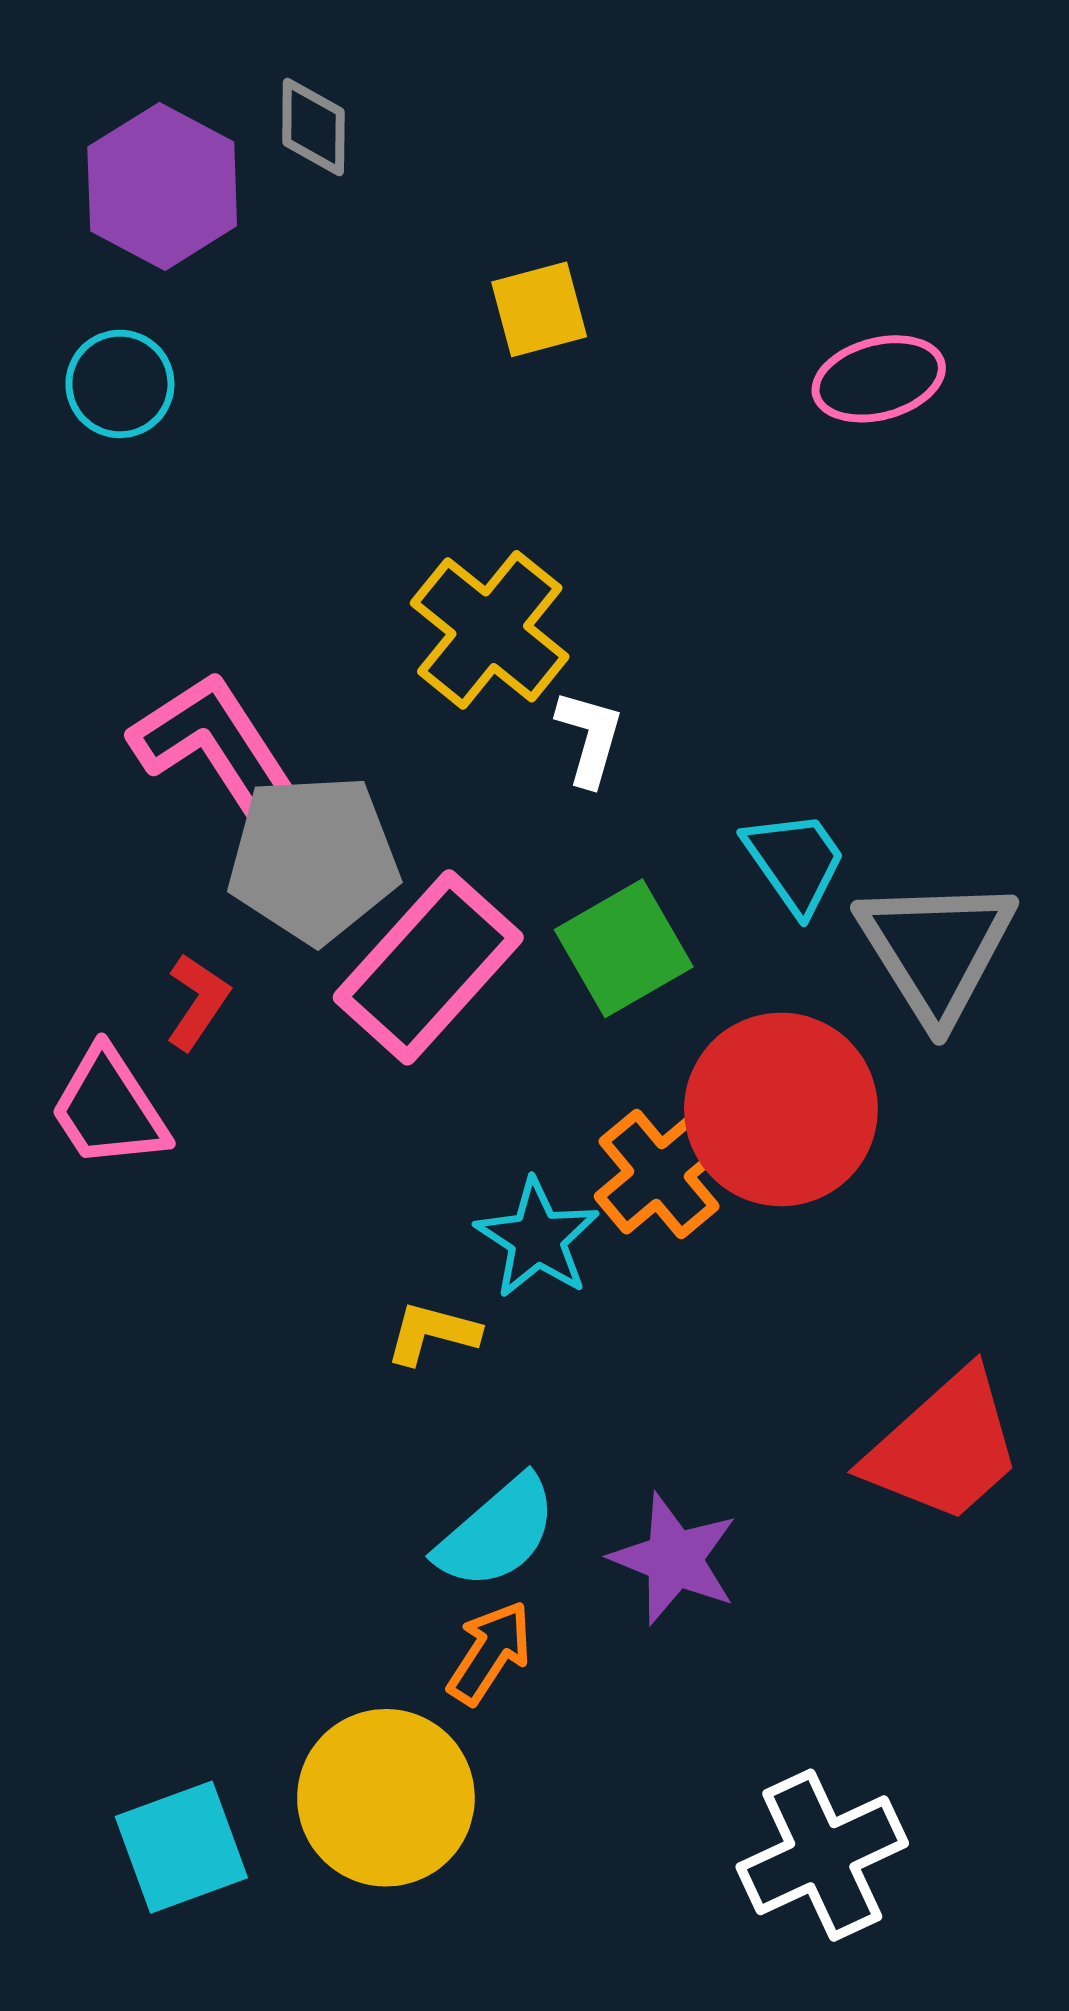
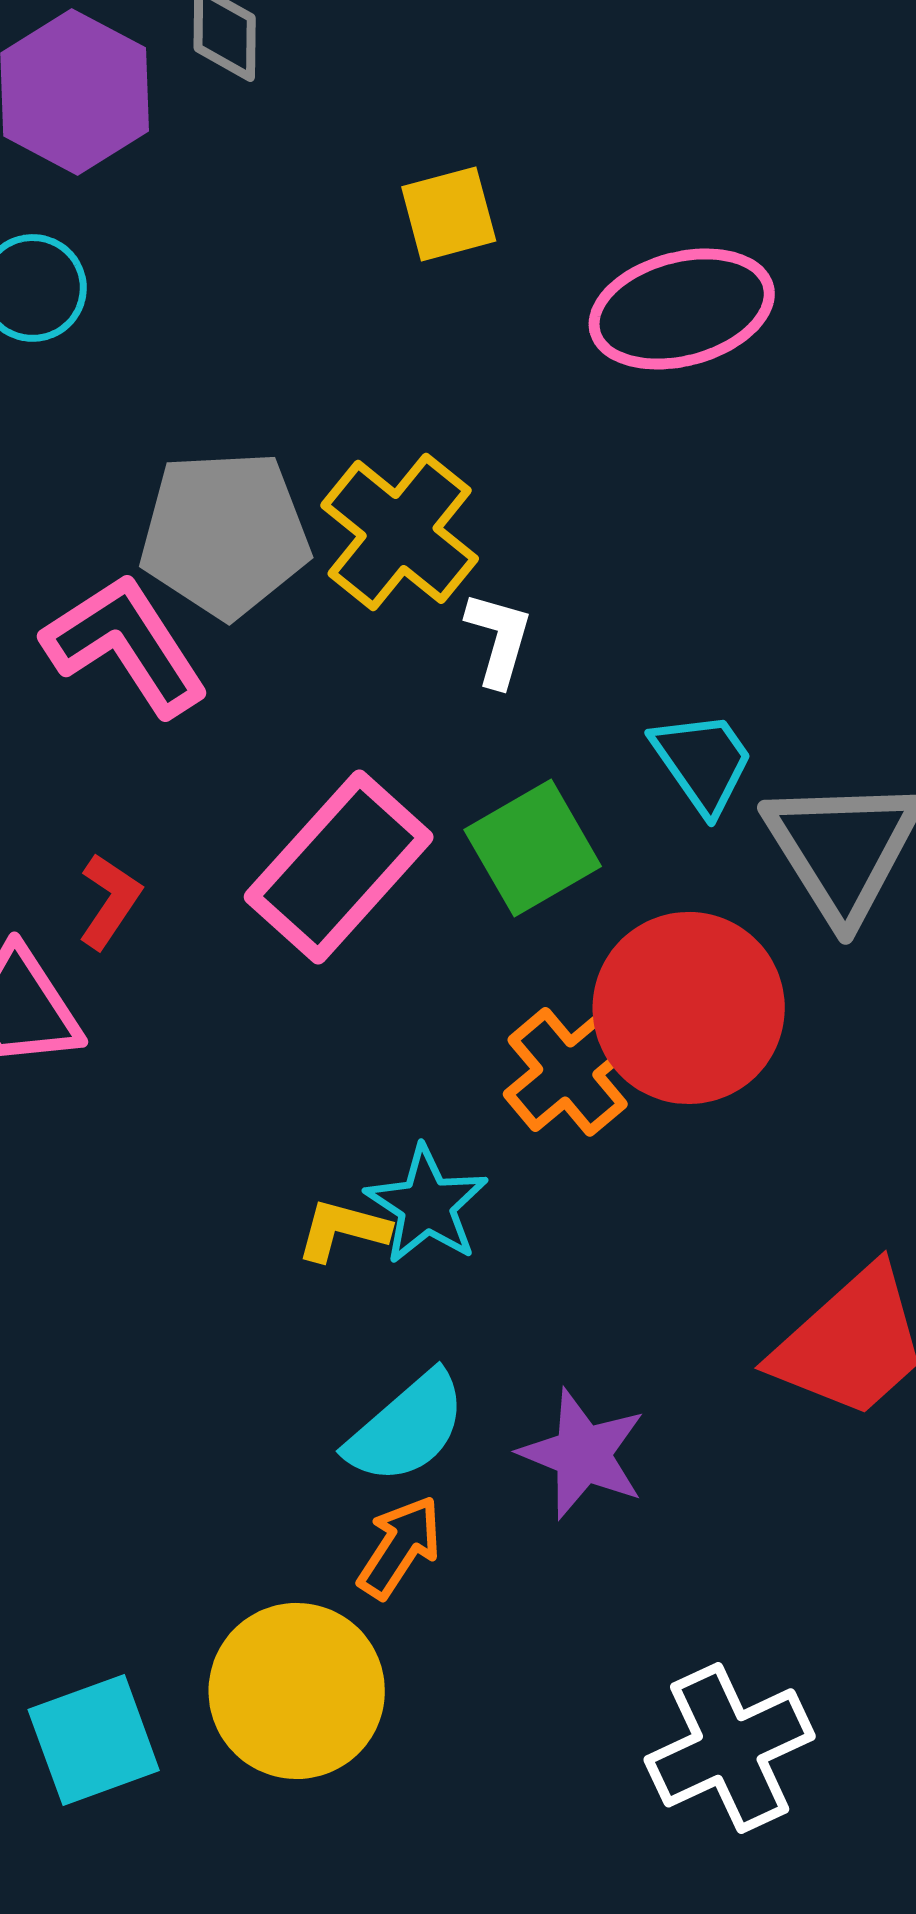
pink ellipse: (879, 379) -> (682, 309), moved, size x1.4
gray pentagon: (313, 859) -> (225, 534), moved
cyan star: (537, 1238) -> (427, 1205), moved

